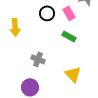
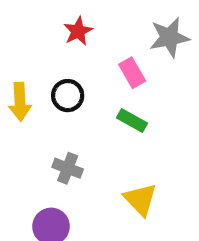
black circle: (47, 13) -> (68, 96), moved

